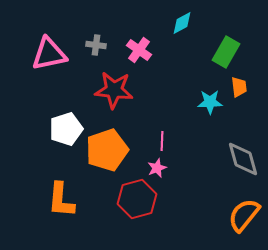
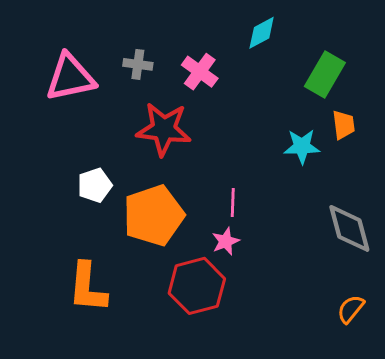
white pentagon: (66, 129) -> (95, 185), size x0.7
orange semicircle: (244, 215) -> (351, 309), size x0.6

